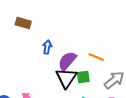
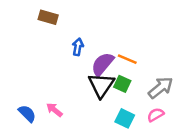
orange line: (96, 57) -> (127, 59), moved
green square: (83, 77) -> (122, 84), turned 32

